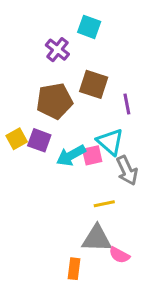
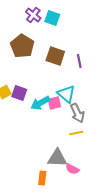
purple cross: (57, 50) -> (33, 15), moved
brown pentagon: (54, 101) -> (22, 46), moved, turned -30
purple line: (127, 104) -> (79, 61), moved
yellow line: (104, 204) -> (76, 133), moved

